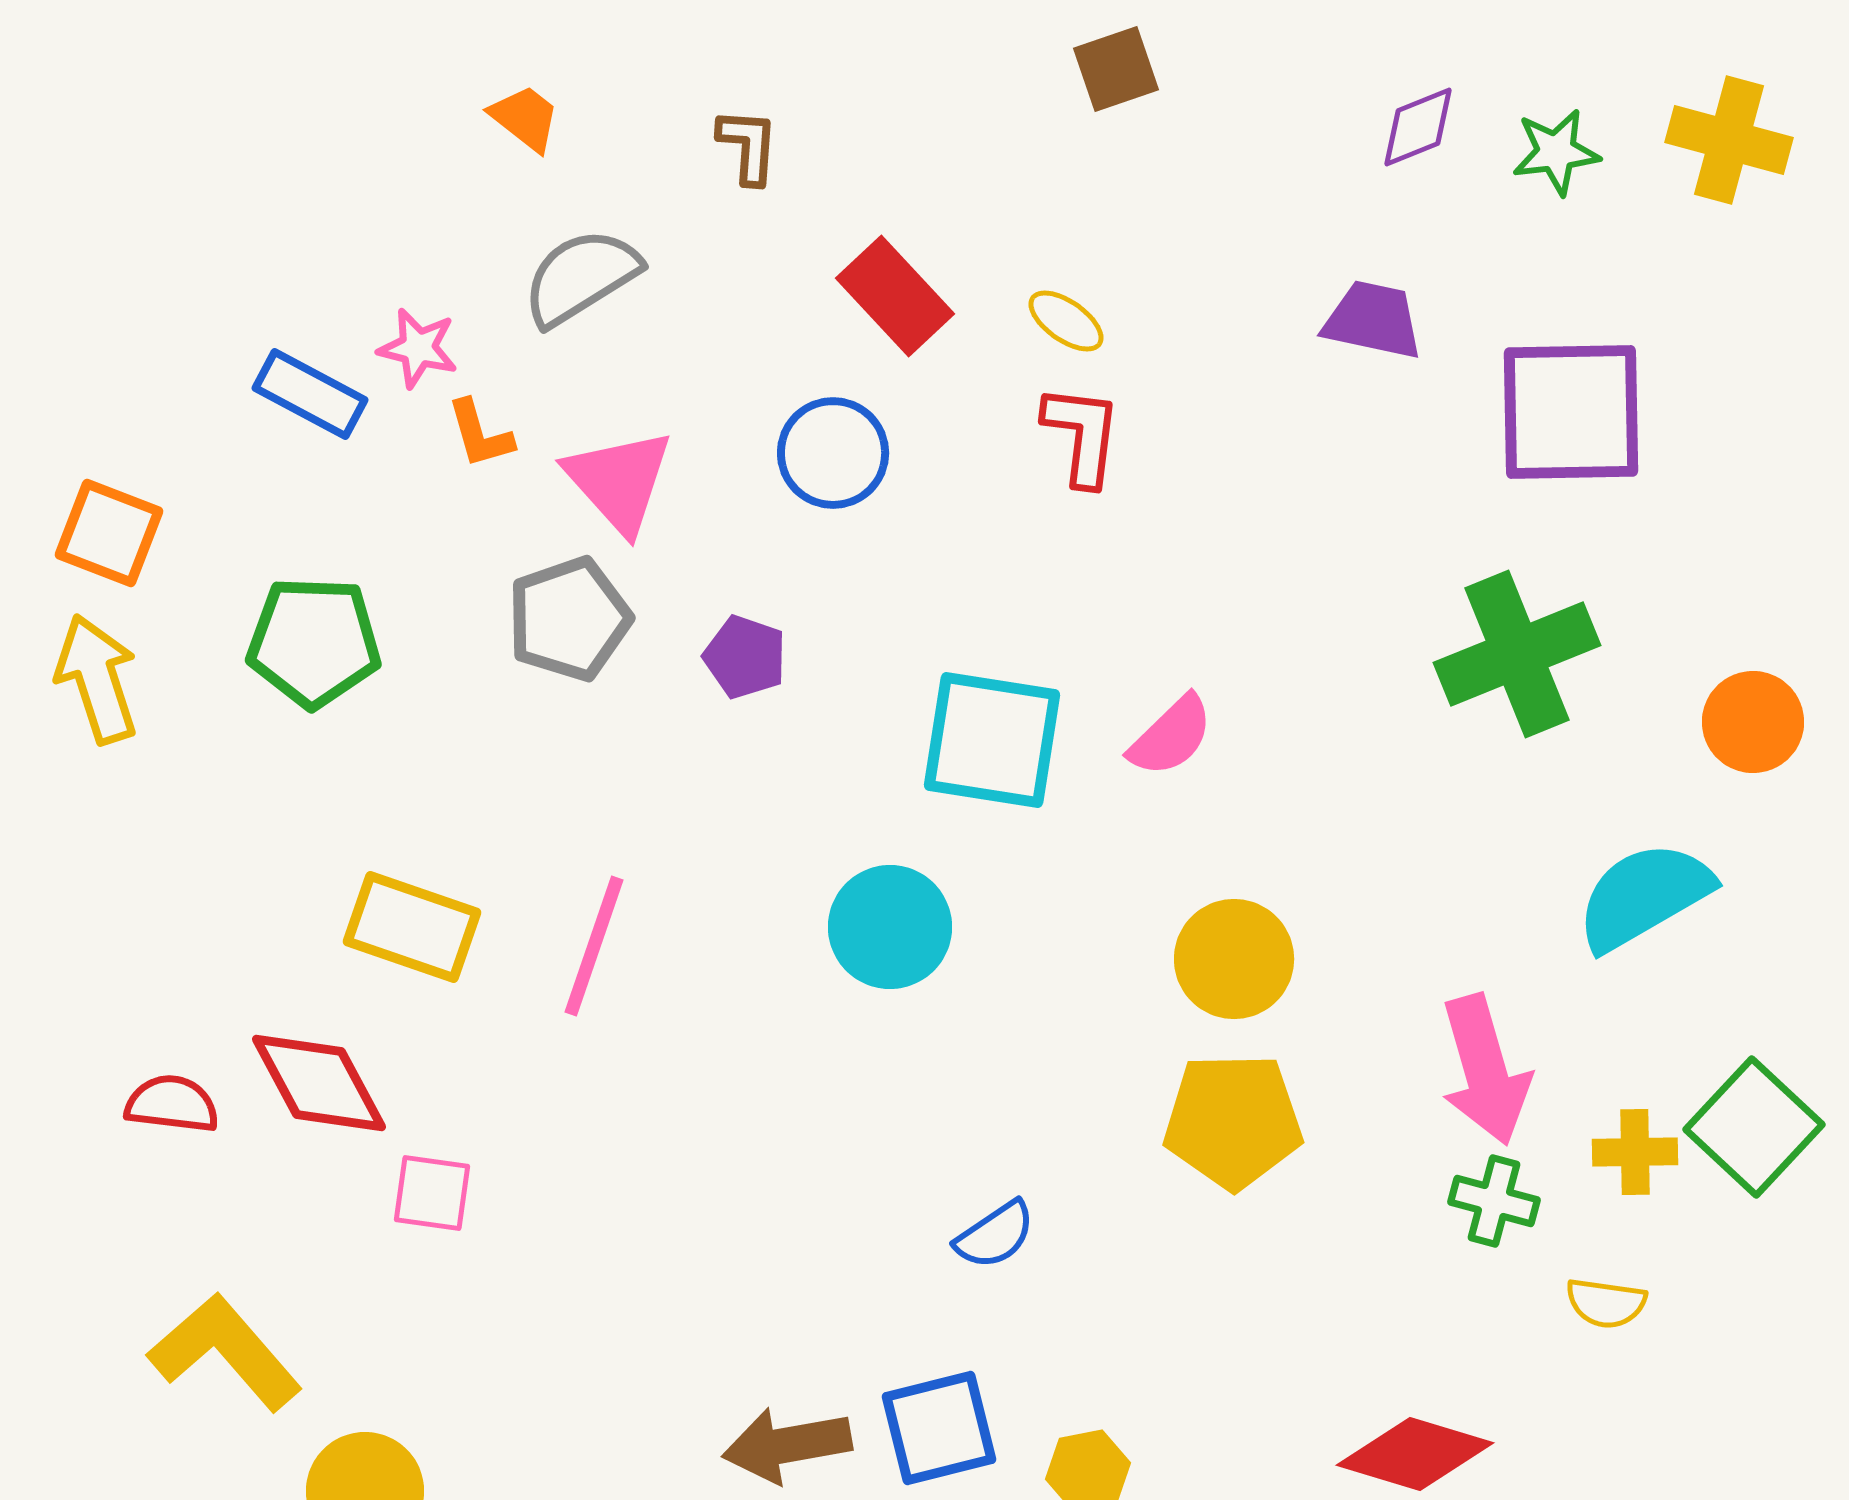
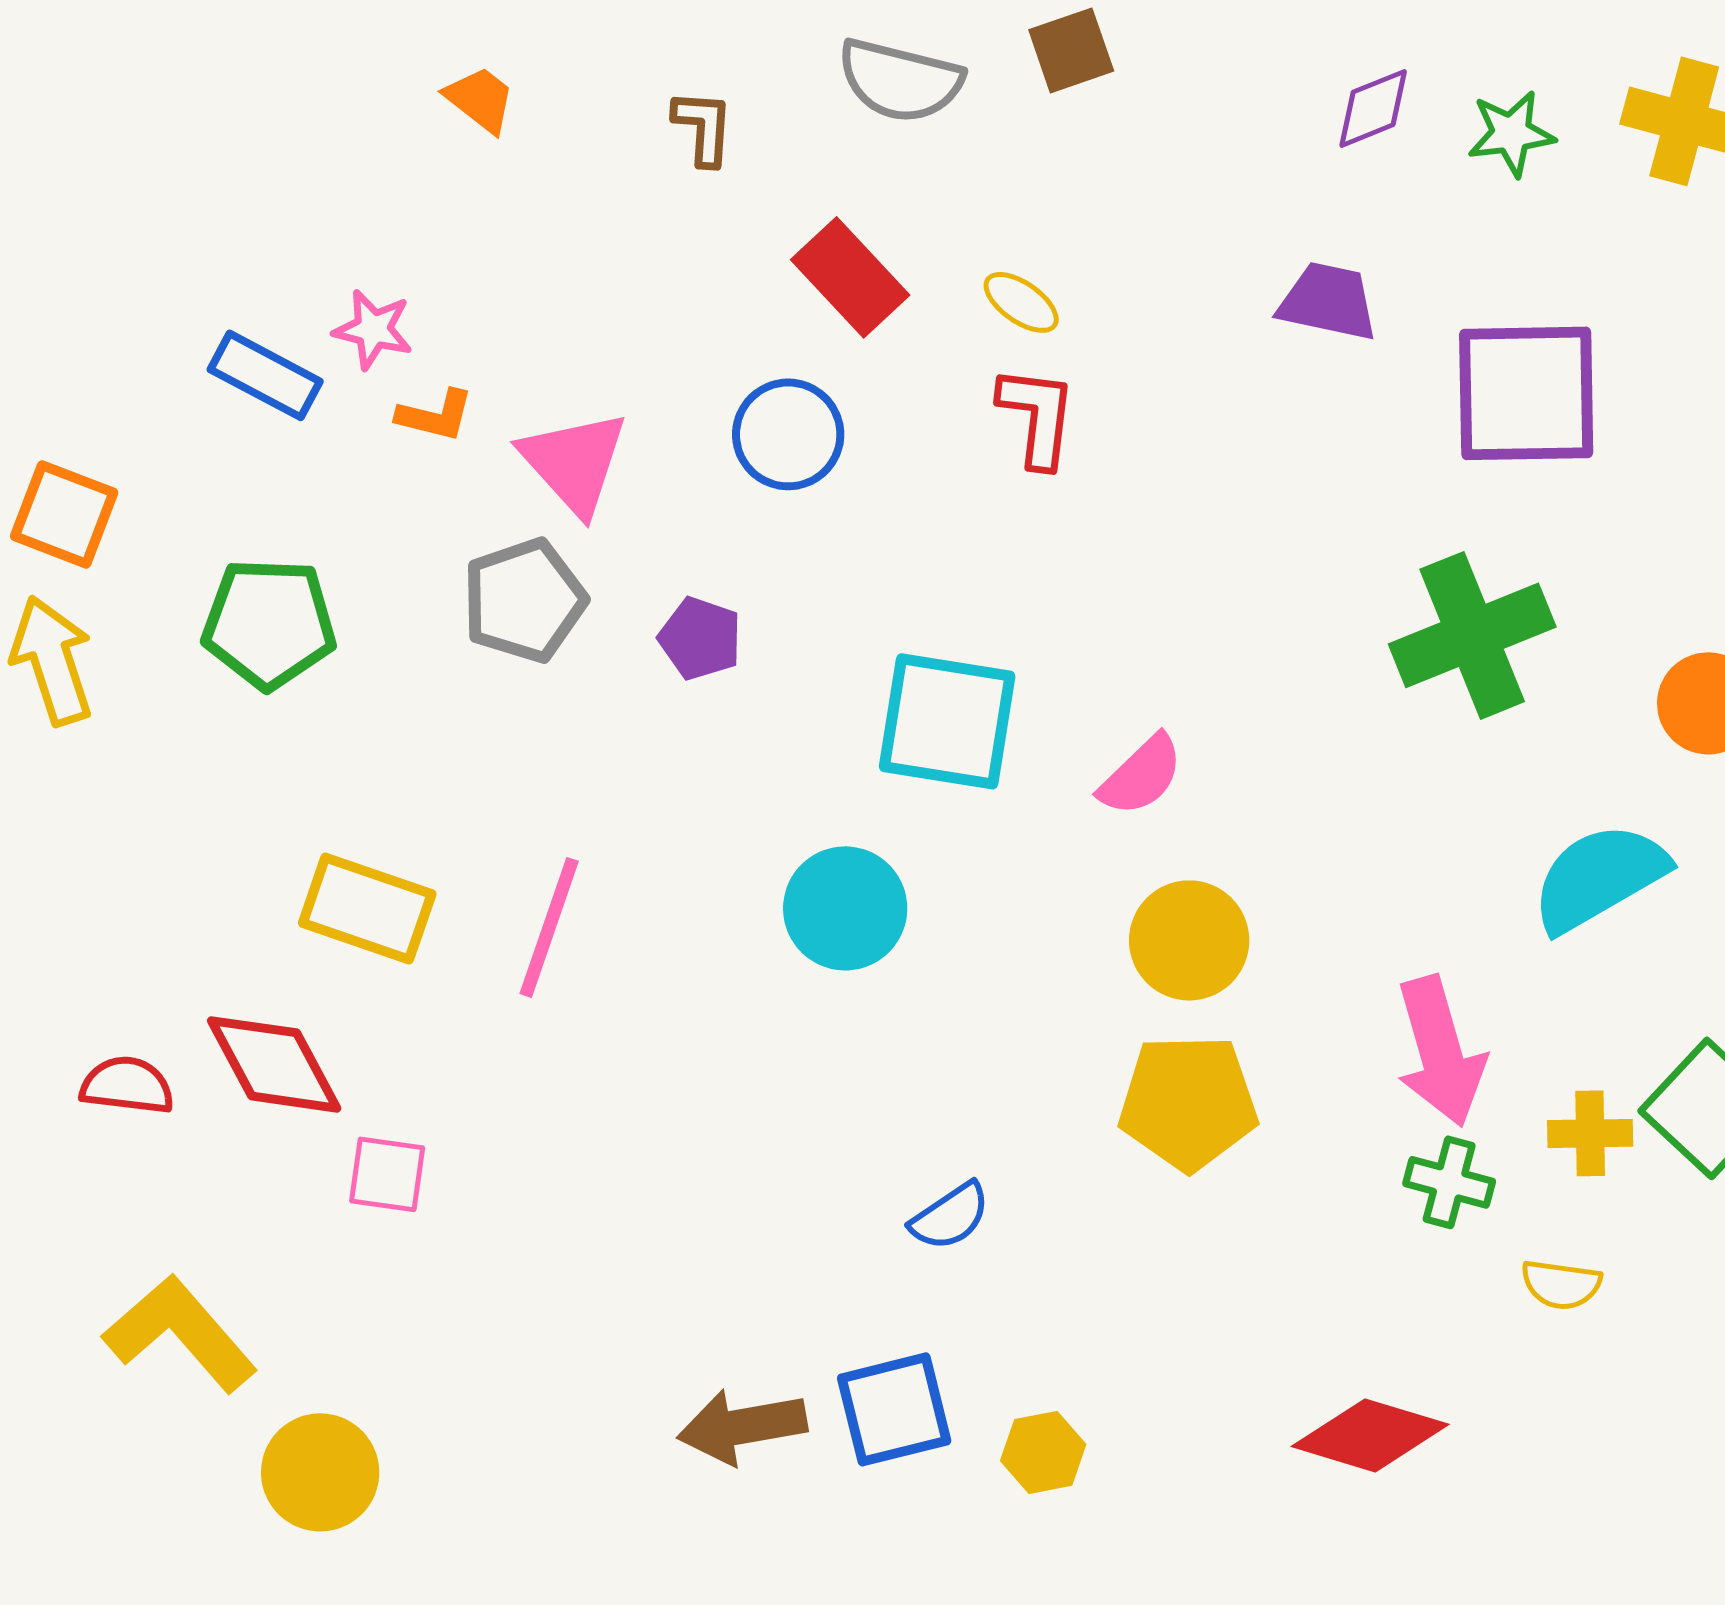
gray semicircle: (581, 277) -> (900, 80), moved, turned -134
orange L-shape: (480, 434) -> (435, 415), turned -60
pink semicircle: (1171, 736) -> (1141, 775), moved

